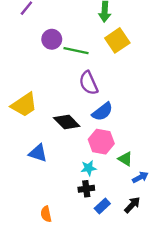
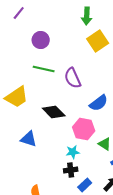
green line: (76, 51) -> (44, 69), moved
blue semicircle: (102, 112) -> (99, 103), moved

